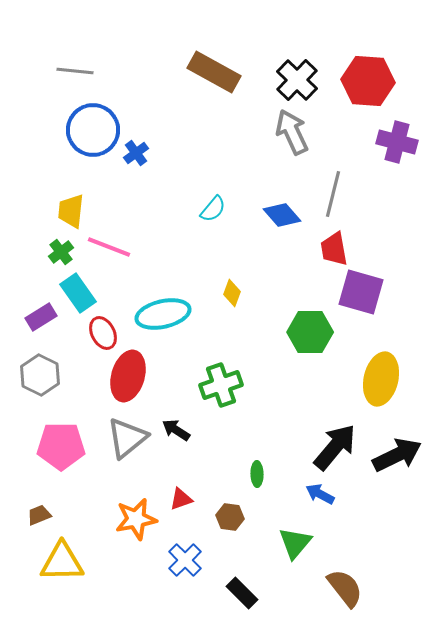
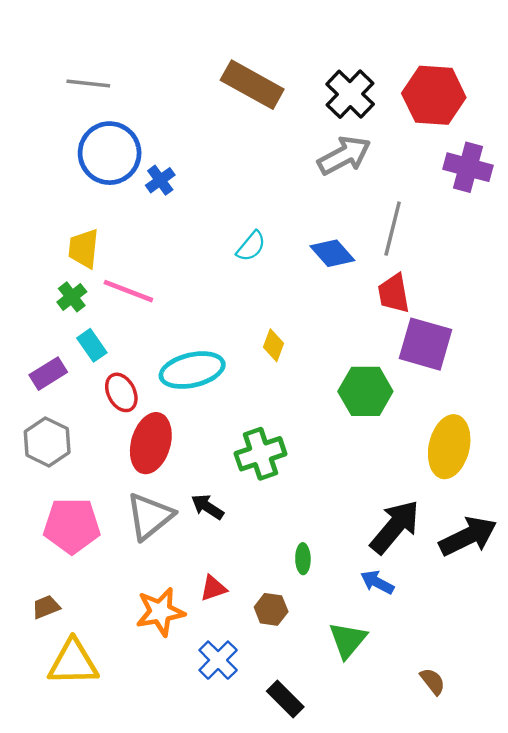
gray arrow: (292, 132) -> (344, 155), turned 87
cyan rectangle: (78, 293) -> (92, 345), size x0.7
brown semicircle: (345, 588) -> (433, 681), moved, size x0.6

